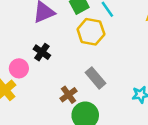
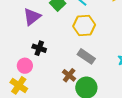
yellow hexagon: (91, 32) -> (84, 26), moved

